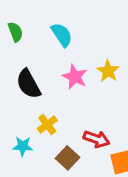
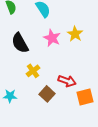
cyan star: (23, 146) -> (10, 96), moved

